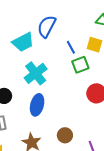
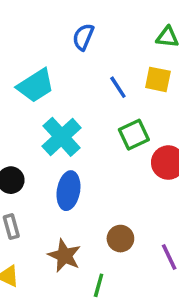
blue semicircle: (47, 26) -> (83, 37), moved, size x0.7
green square: (80, 65) -> (134, 135), moved

